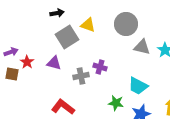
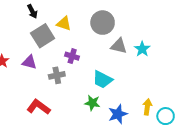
black arrow: (57, 13) -> (32, 11), turned 72
purple cross: (100, 67) -> (72, 56), moved
cyan trapezoid: (138, 86) -> (103, 79), moved

